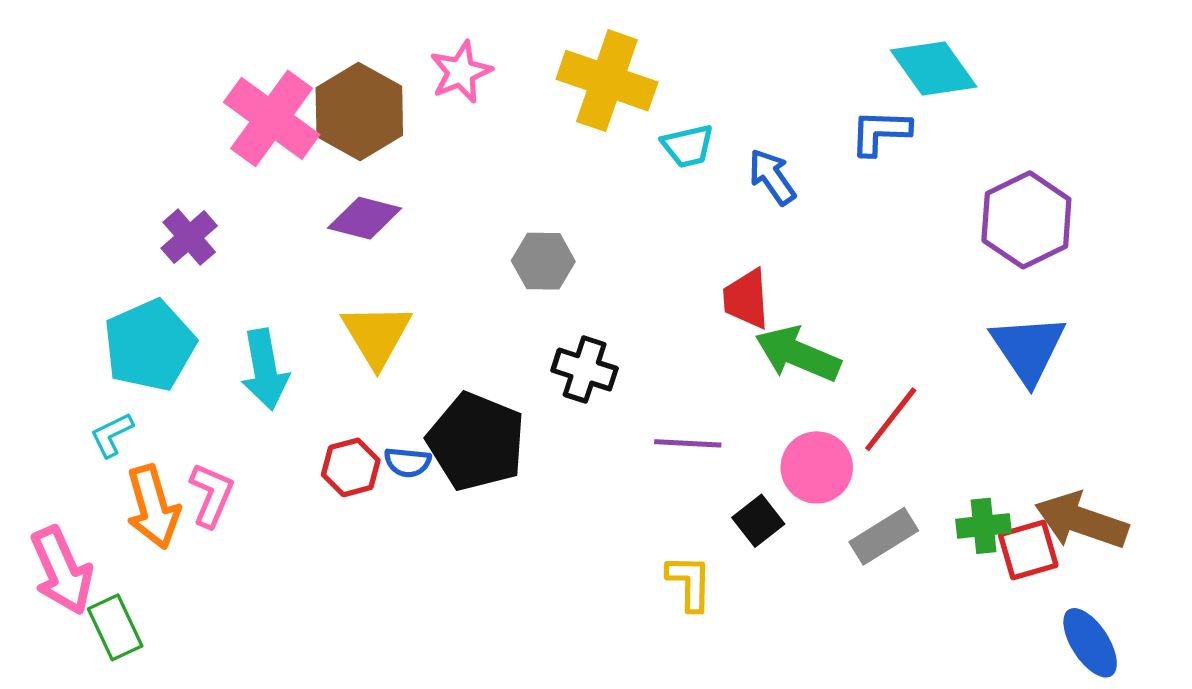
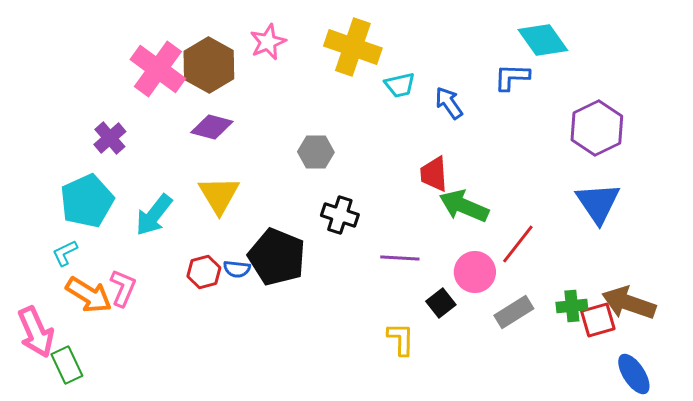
cyan arrow: (265, 369) -> (154, 215), turned 48
orange arrow: (153, 507) -> (89, 295), turned -42

